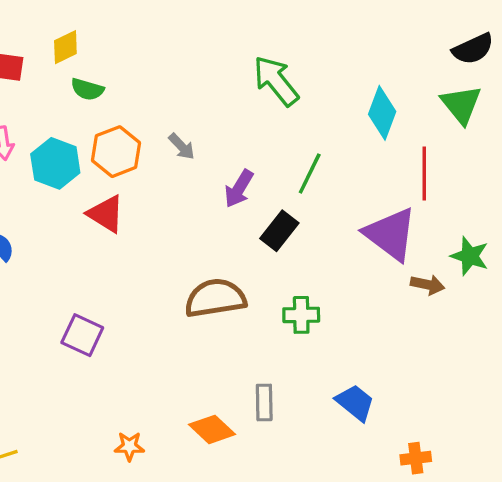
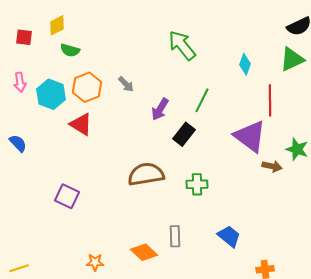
green triangle: (461, 104) -> (292, 59), turned 44
cyan diamond: (382, 113) -> (245, 64), size x0.7

